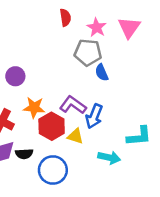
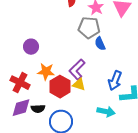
purple L-shape: (73, 105) -> (77, 70), turned -80
blue arrow: (94, 116) -> (115, 81), moved
yellow triangle: (75, 136) -> (79, 85), moved

